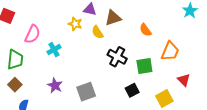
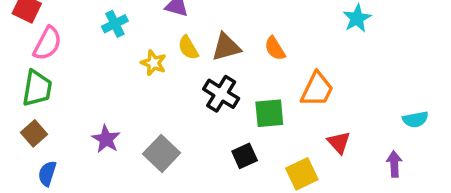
brown triangle: (113, 18) -> (226, 47), moved
yellow star: (75, 24) -> (153, 63), moved
pink semicircle: (33, 34) -> (47, 43), moved
cyan cross: (54, 50) -> (115, 24), moved
gray square: (86, 92) -> (162, 153), turned -30

